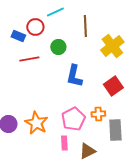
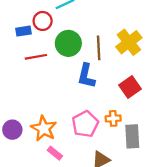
brown line: (85, 26) -> (99, 48), moved
blue rectangle: (18, 36) -> (24, 31), turned -32
green circle: (58, 47) -> (68, 43), size x1.5
pink rectangle: (64, 143) -> (55, 153), moved, turned -48

